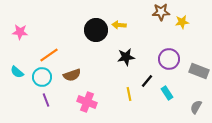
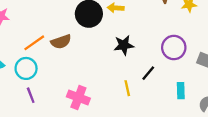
brown semicircle: (72, 75) -> (61, 42), moved
cyan rectangle: (167, 93) -> (181, 91), moved, turned 32

